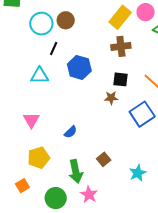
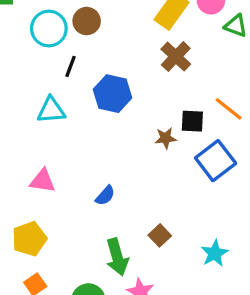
brown cross: (121, 46) -> (176, 57), turned -36
black square: (121, 79) -> (192, 121), moved
pink triangle: (31, 120) -> (43, 181), turned -48
yellow pentagon: (39, 158) -> (29, 239), moved

